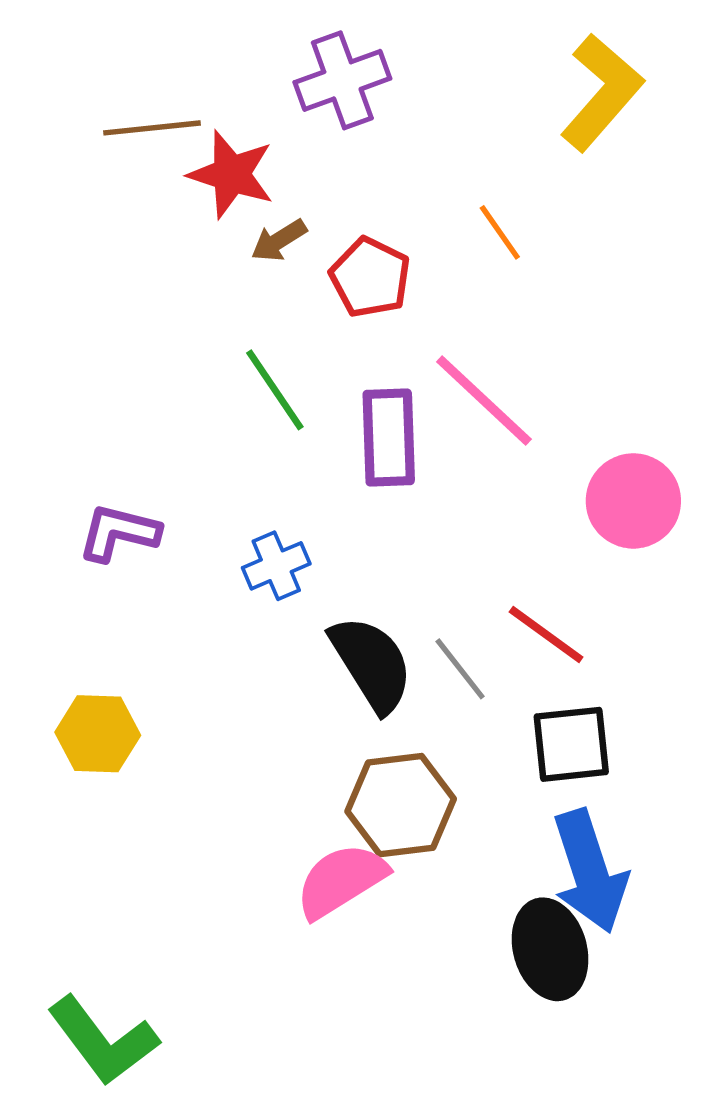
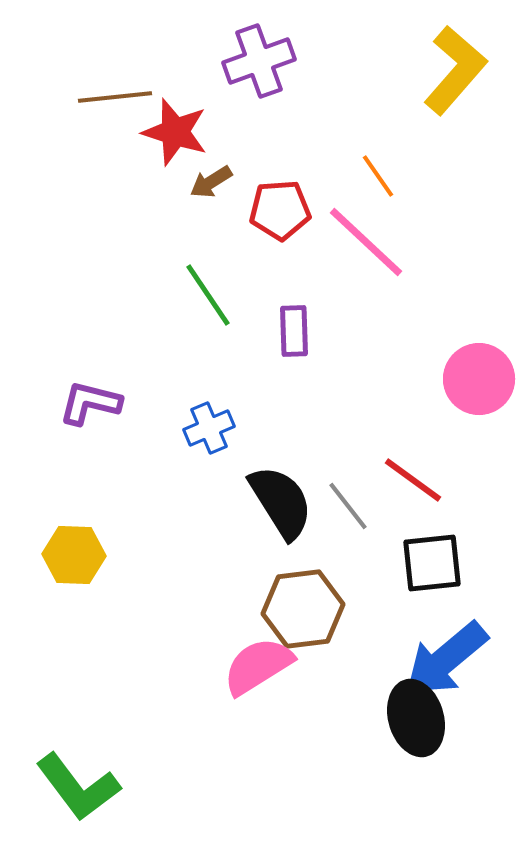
red pentagon: (370, 277) -> (280, 210), turned -30
pink line: (484, 400) -> (366, 242), moved
purple rectangle: (389, 437) -> (294, 331), size x0.7
blue arrow: (590, 871) -> (446, 659), turned 68

